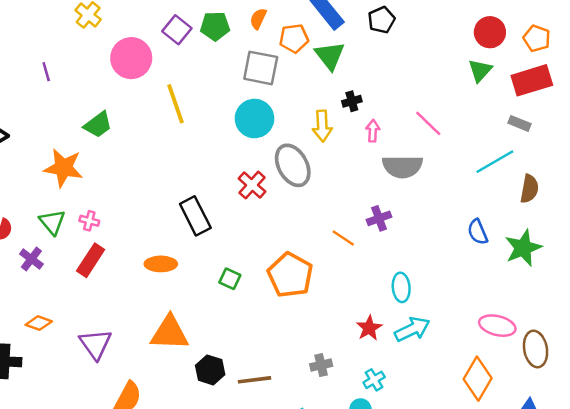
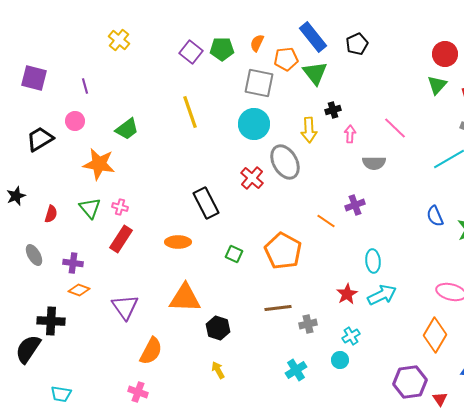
pink circle: (131, 58) -> (75, 121), moved, size x0.6
gray semicircle: (402, 167) -> (374, 163), size x0.7
purple cross: (31, 259) -> (73, 263), moved, turned -30
brown line: (254, 380) -> (278, 308), moved

